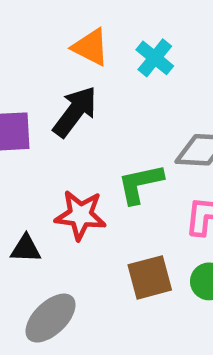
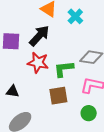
red star: (80, 215) -> (38, 63), moved
brown square: (150, 277) -> (58, 96), moved

